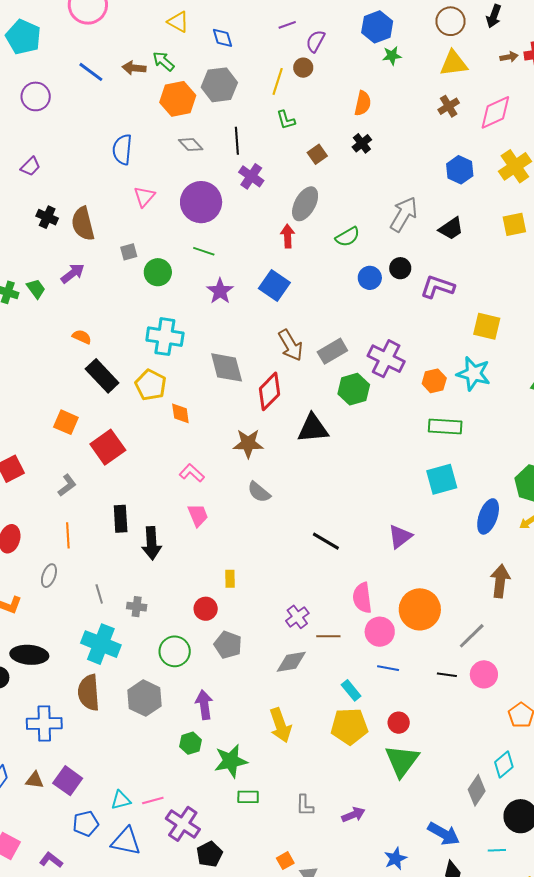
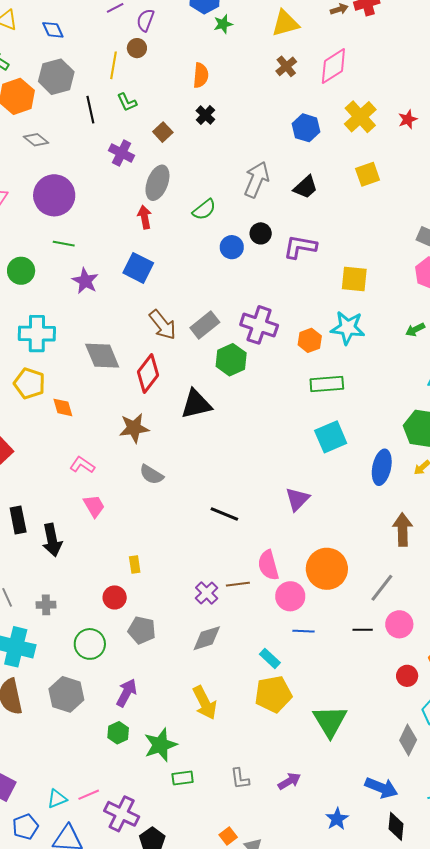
black line: (237, 141) -> (90, 110), moved
purple cross: (251, 176) -> (122, 153), moved
brown line: (328, 636) -> (238, 584), moved
purple arrow: (204, 705) -> (126, 693), turned 44
red circle: (399, 723) -> (407, 676), moved

